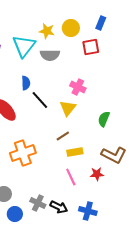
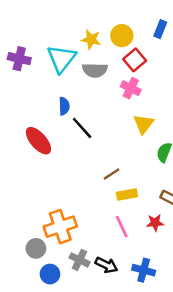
red square: (91, 47) -> (135, 60), moved, turned -30
pink cross: (78, 87) -> (131, 88), moved
yellow triangle: (68, 108) -> (144, 124), moved
orange cross: (23, 153) -> (60, 227), moved

